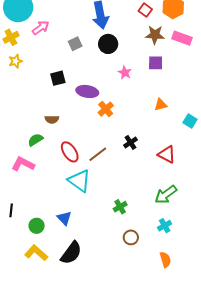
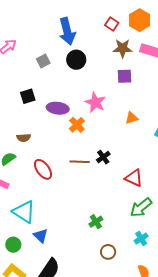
pink star: (125, 73) -> (95, 102), moved, size x1.5
brown line: (98, 154) -> (80, 162), moved, turned 42
red triangle: (167, 155) -> (134, 178), moved
cyan triangle: (79, 181) -> (24, 212), moved

